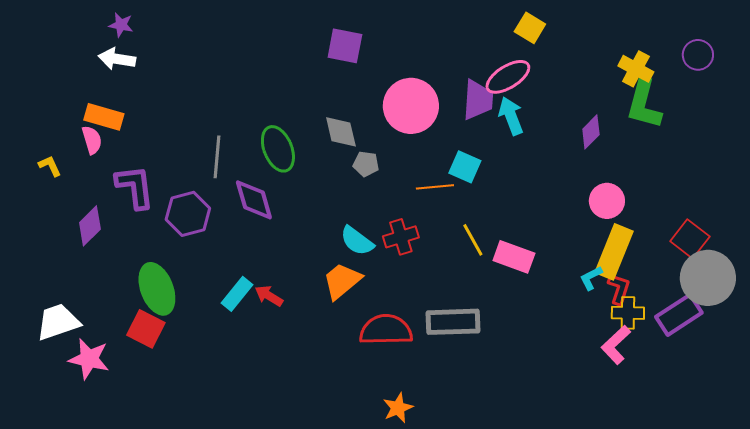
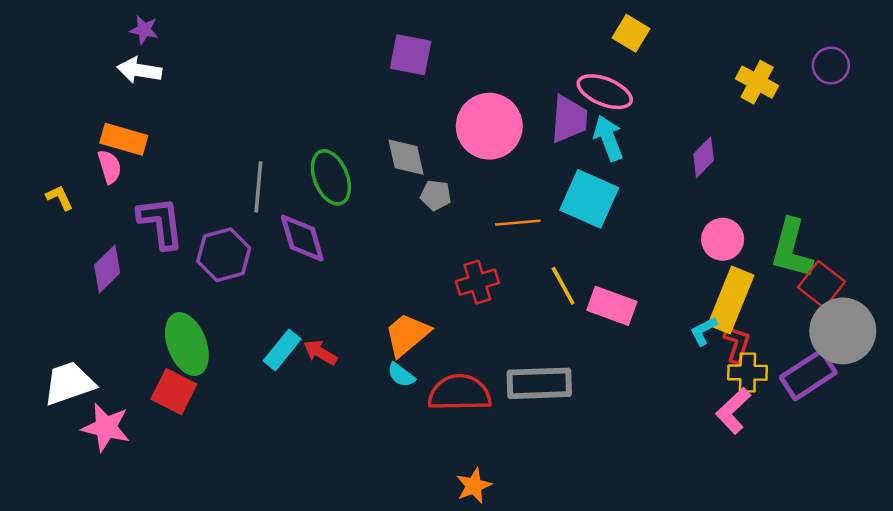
pink ellipse: (508, 77) -> (605, 92), turned 54
green L-shape: (644, 104) -> (792, 249), moved
cyan square: (465, 167) -> (589, 199), moved, size x1.5
cyan semicircle: (357, 241) -> (401, 375), moved, size x0.7

